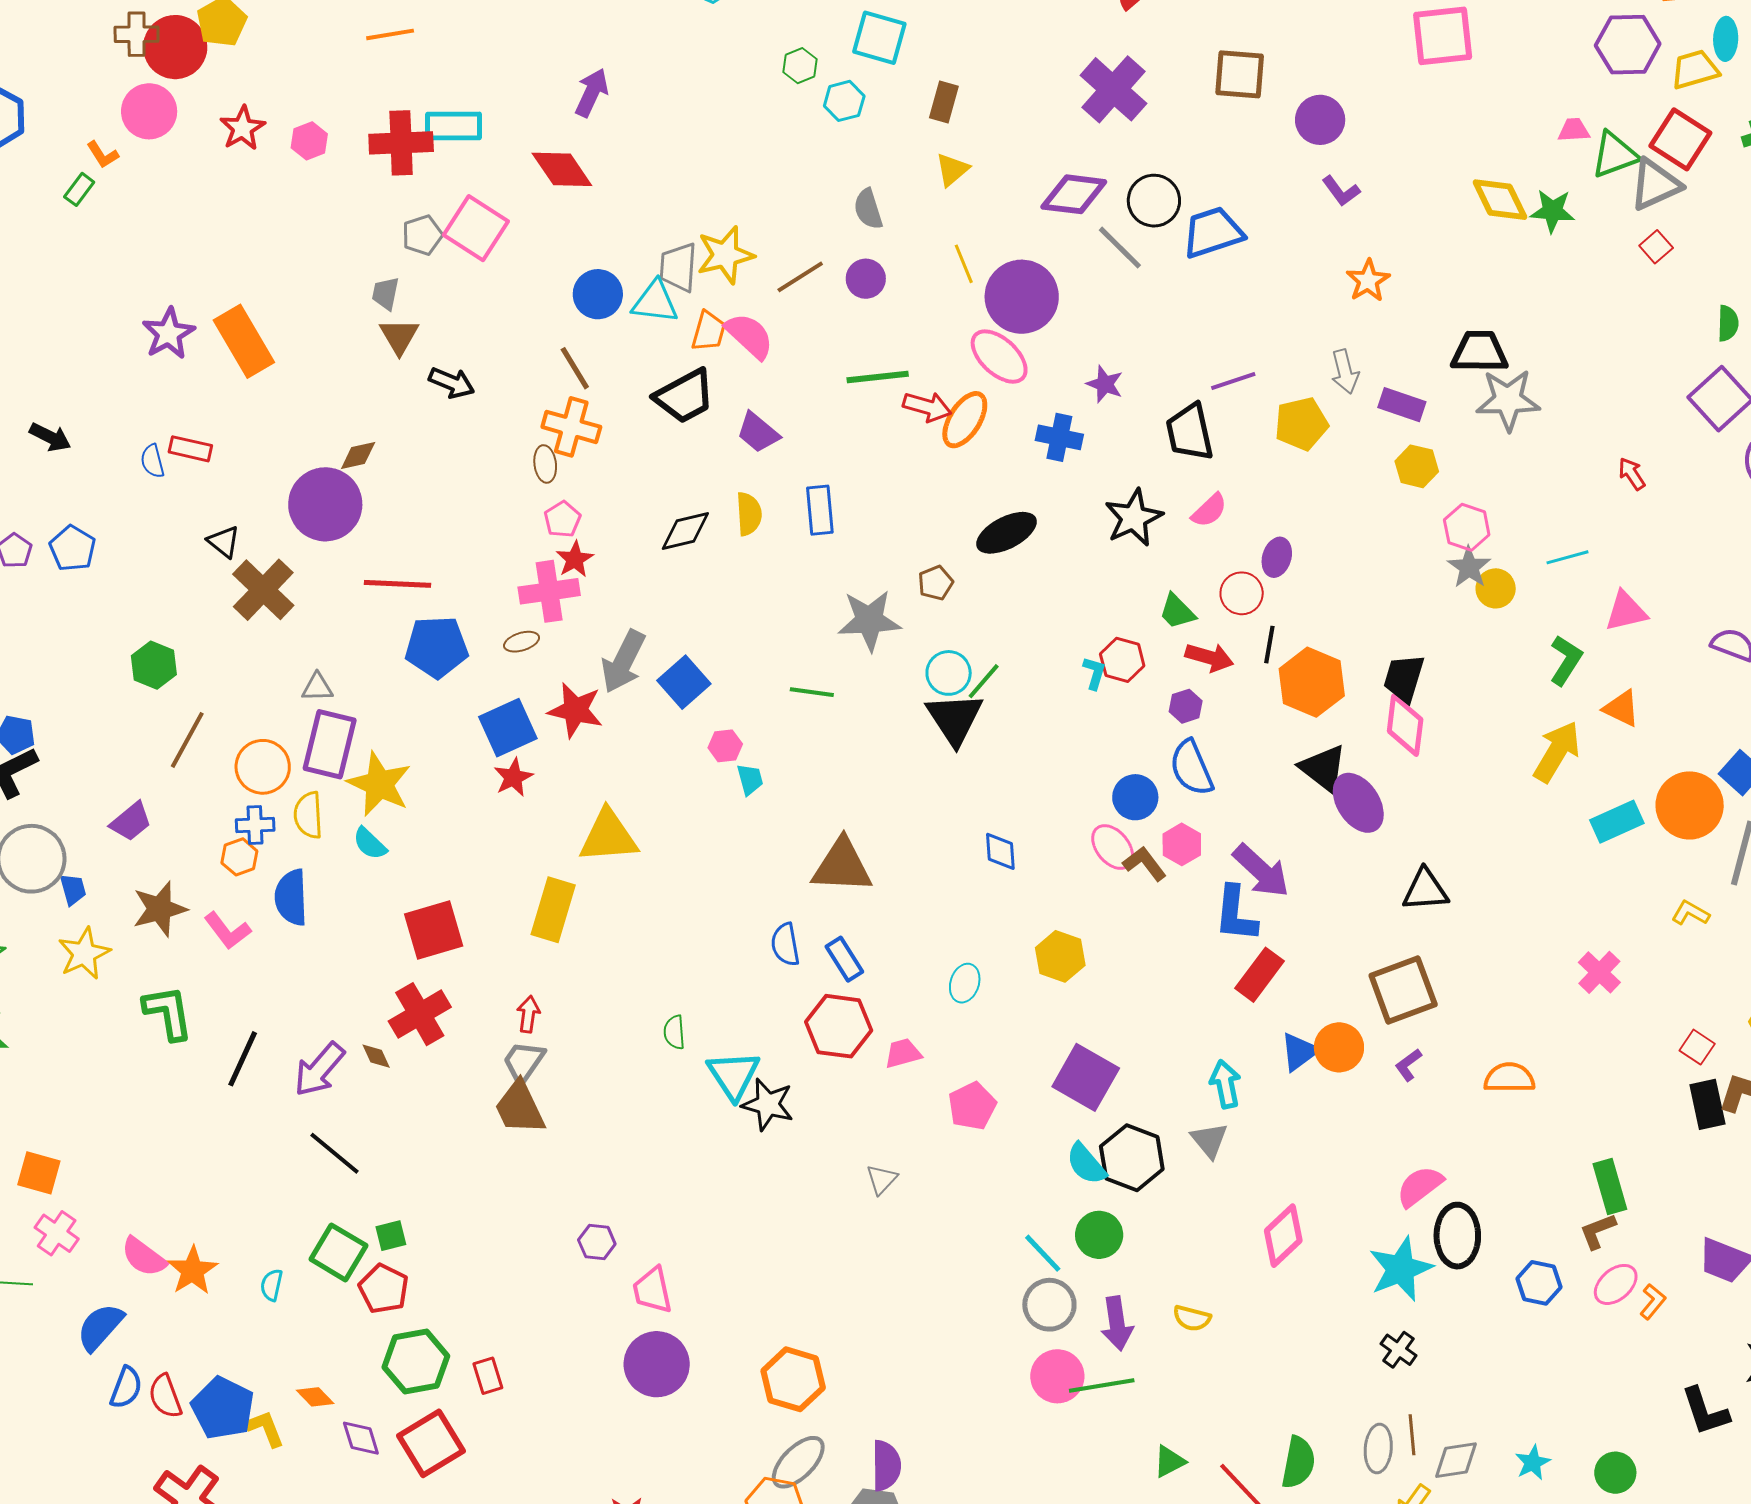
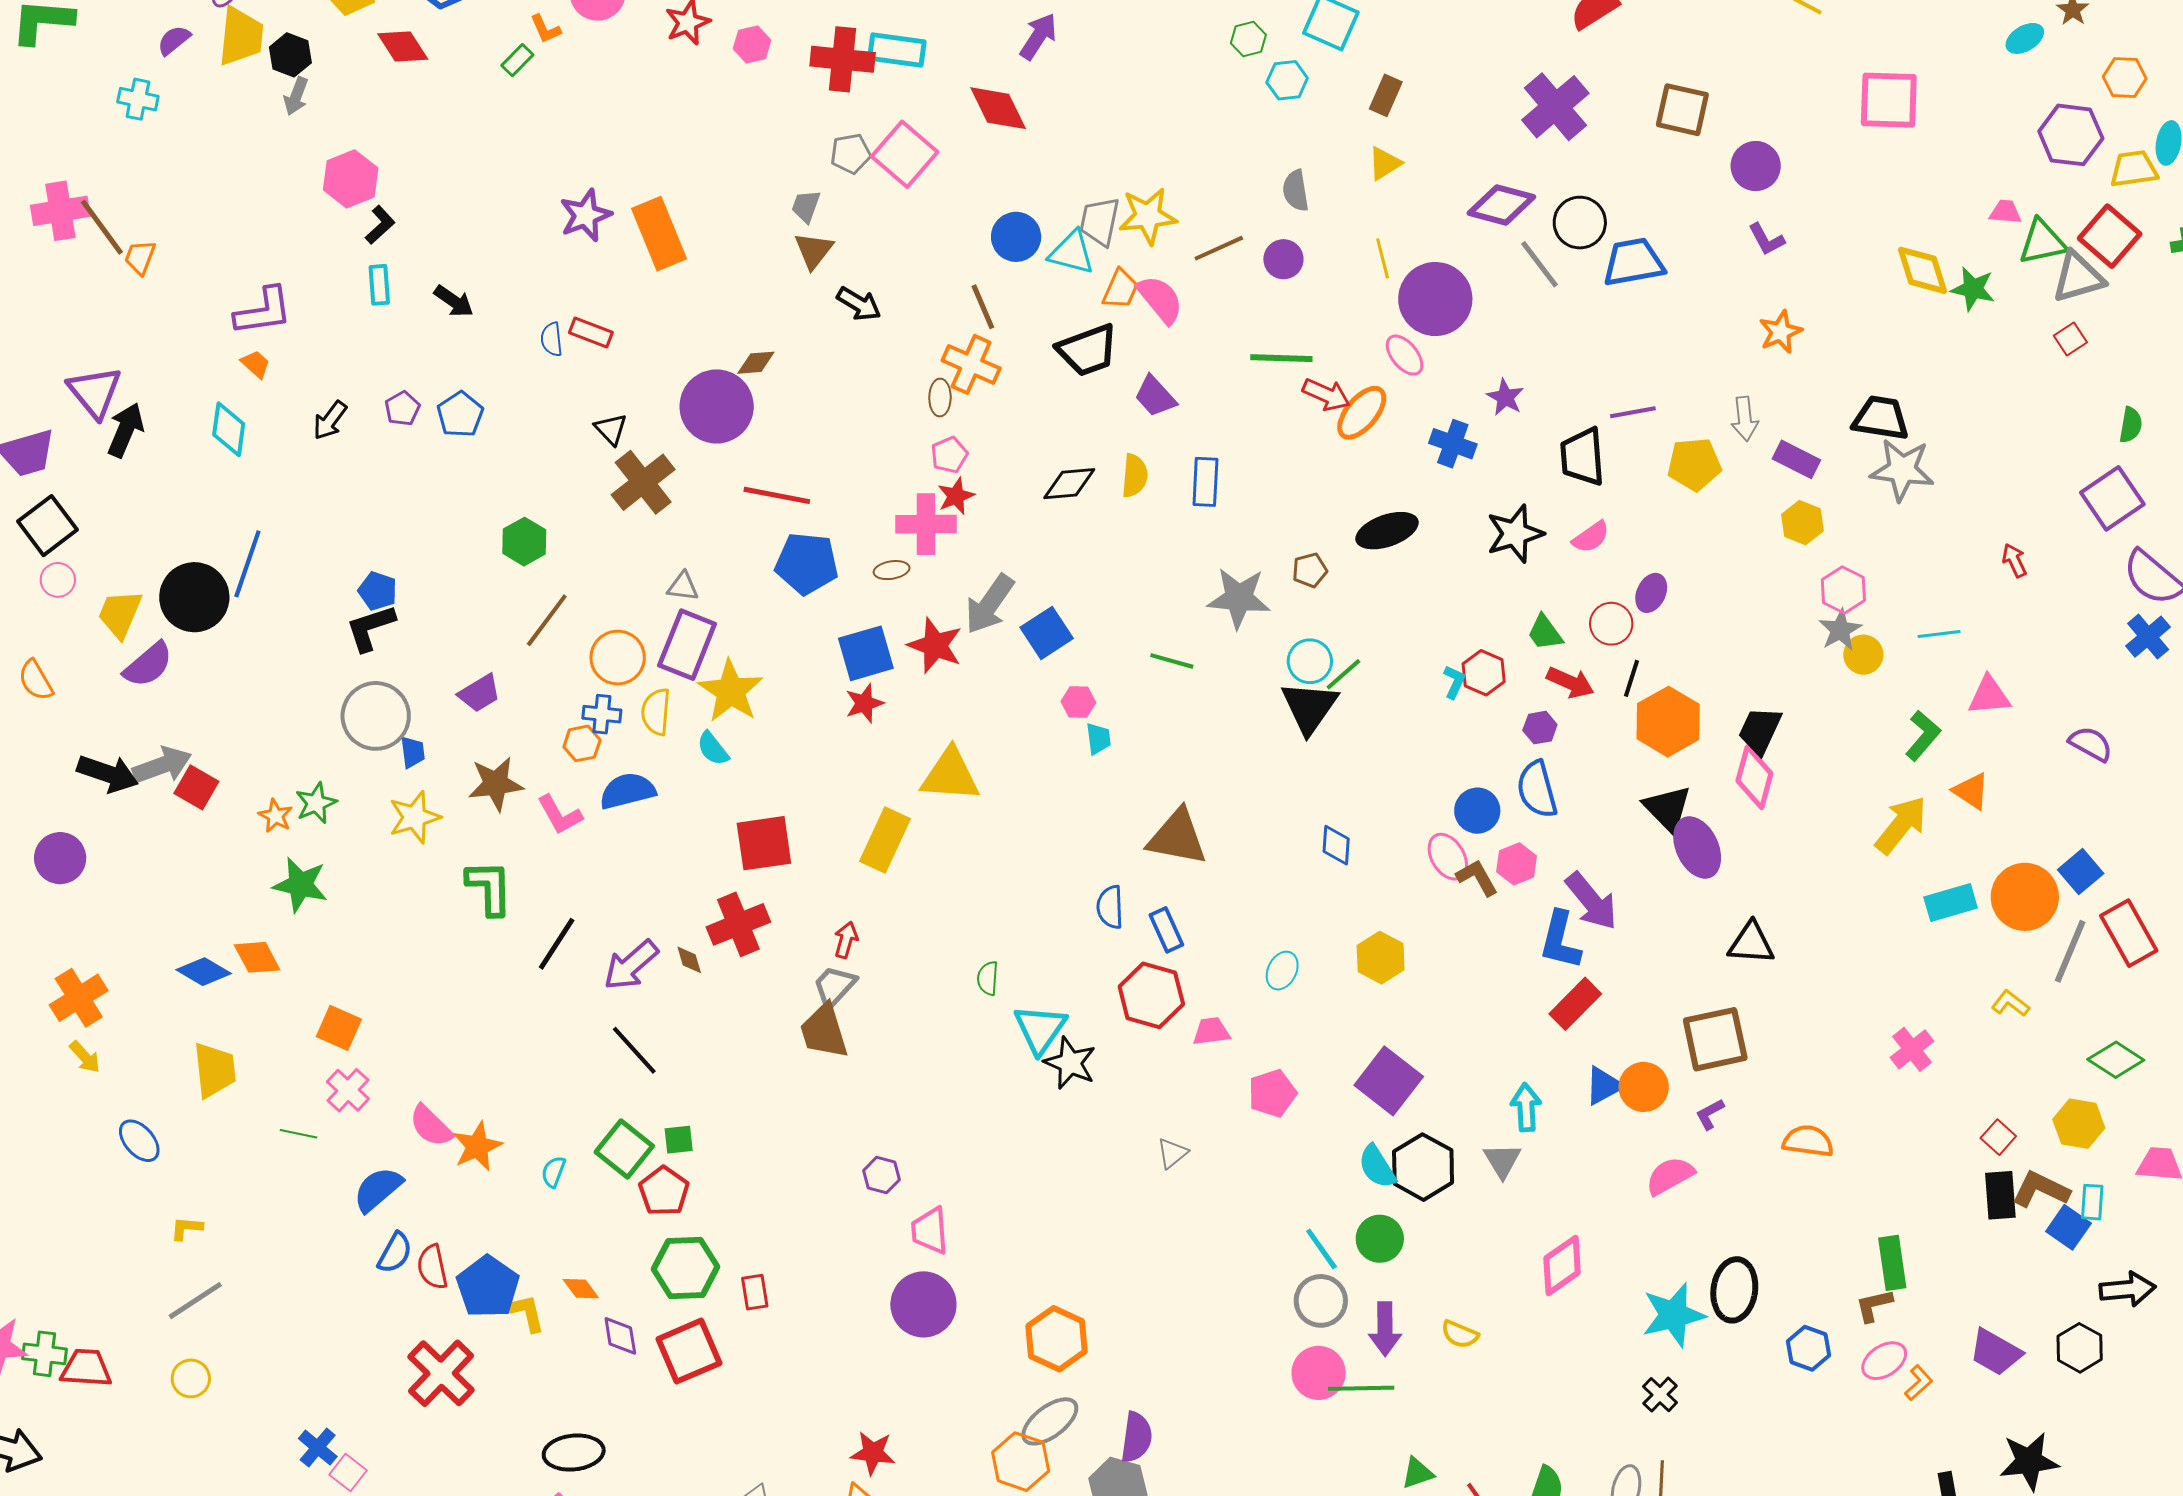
pink ellipse: (999, 357) -> (1405, 355), size x0.7
blue semicircle: (291, 897) -> (627, 791), turned 70
pink semicircle: (1420, 1186) -> (1670, 1176), moved

